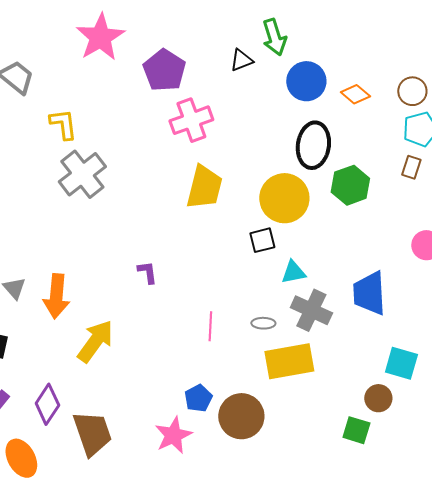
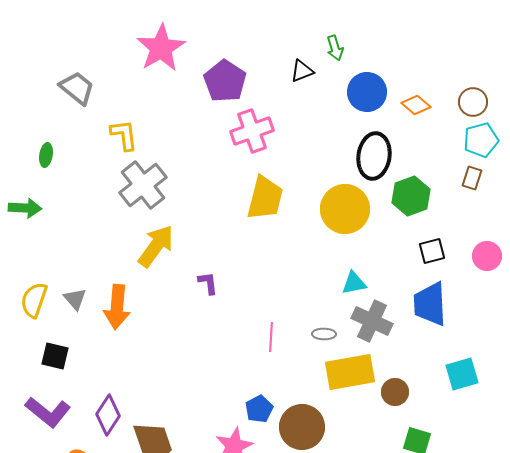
green arrow: (274, 37) -> (335, 48), size x0.7
black square: (262, 240) -> (432, 251), moved
yellow arrow: (95, 341) -> (156, 246), moved
cyan square: (401, 363) -> (462, 374), turned -32
brown circle: (378, 398) -> (395, 392), moved

